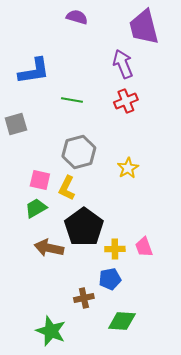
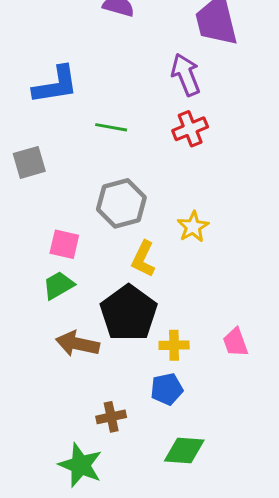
yellow L-shape: (67, 188) -> (143, 259), moved
pink trapezoid: (144, 247) -> (235, 342), moved
brown cross: (84, 298) -> (111, 417), moved

